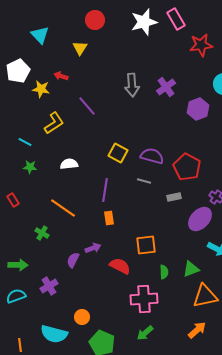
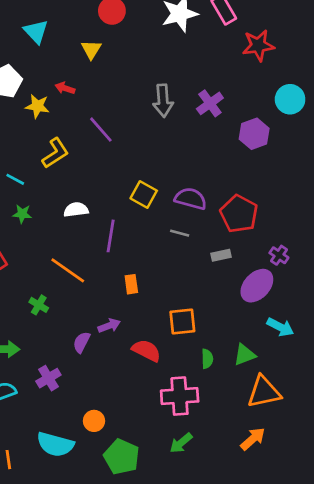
purple line: (105, 190) -> (111, 236), moved

